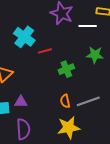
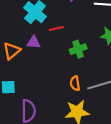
purple triangle: (21, 102) -> (34, 42), moved

